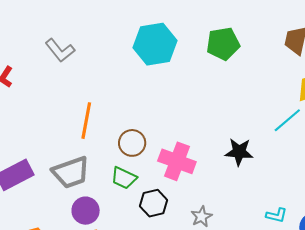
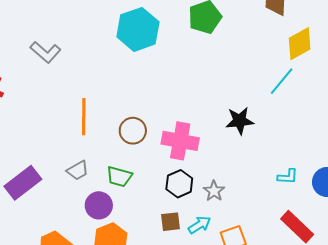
gray trapezoid: (71, 172) -> (78, 170), size x0.6
green trapezoid: (124, 178) -> (119, 177), moved
black hexagon: (154, 203) -> (179, 184), moved

